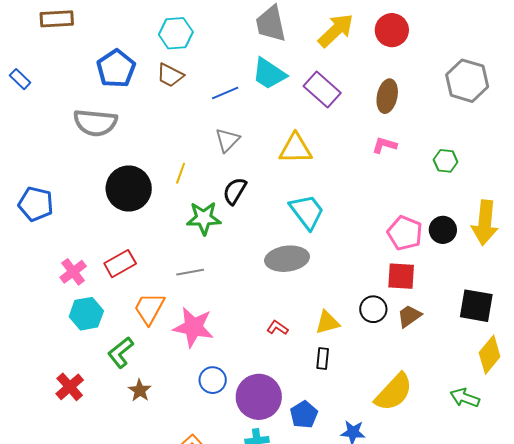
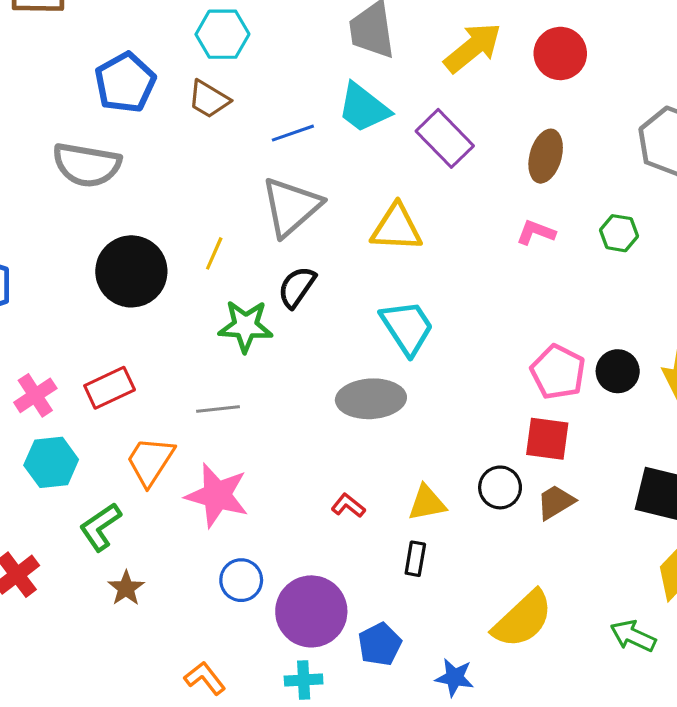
gray triangle: (227, 140) -> (291, 207), size x1.6
green hexagon: (446, 161) -> (619, 233), moved

